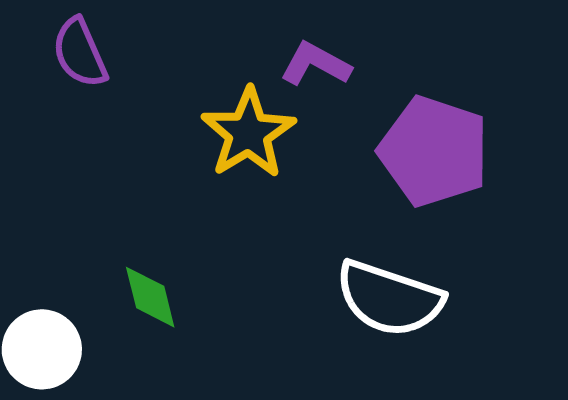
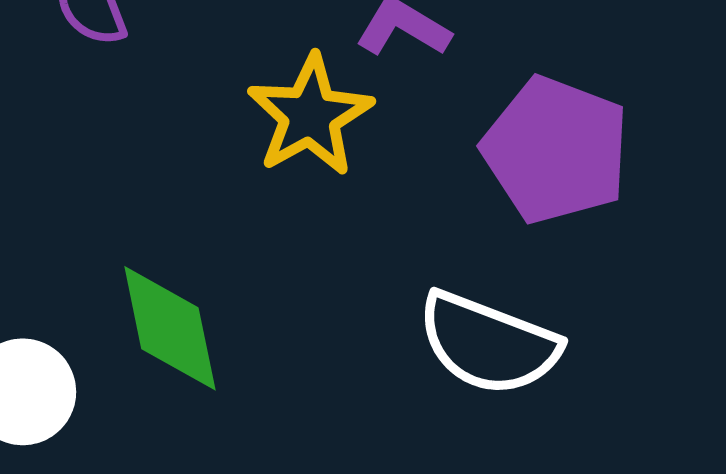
green diamond: (150, 297) -> (170, 328), size x1.5

